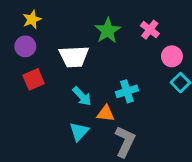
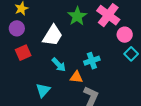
pink cross: (150, 30) -> (108, 15), size x1.6
white trapezoid: (74, 56) -> (53, 35), turned -55
cyan triangle: (79, 132) -> (43, 90), moved

